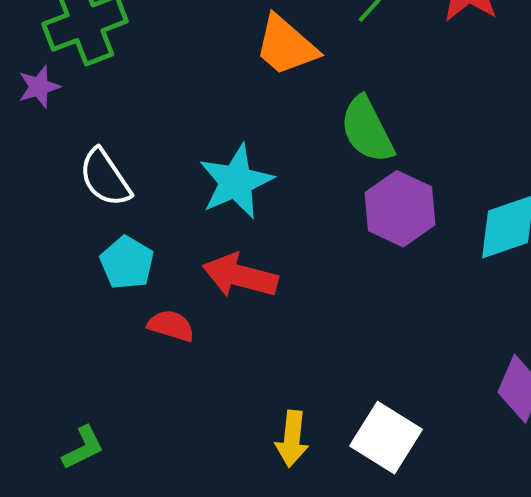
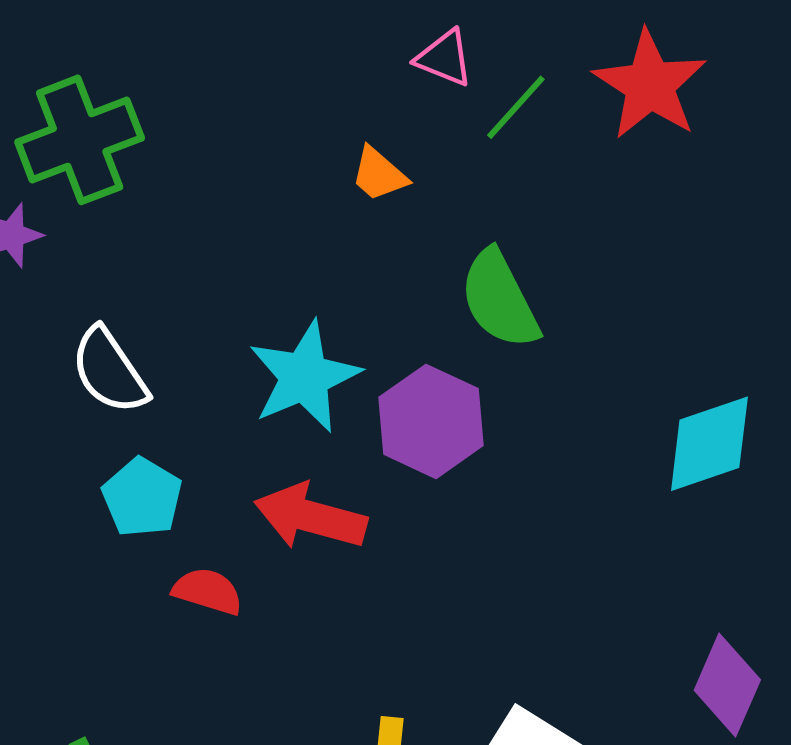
orange trapezoid: (286, 46) -> (379, 174), size x0.6
purple hexagon: (400, 209) -> (431, 421), moved

